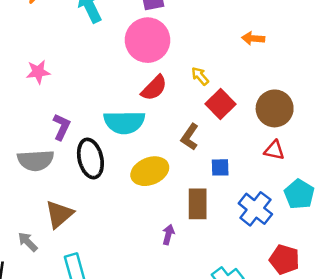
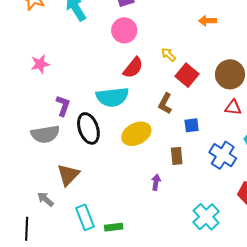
pink circle: (148, 40) -> (124, 30), size x0.7
brown rectangle: (198, 204) -> (177, 156), size x0.7

